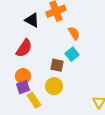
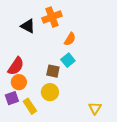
orange semicircle: (74, 33) -> (70, 39), turned 64
red semicircle: (24, 48) -> (16, 66), moved
purple square: (23, 87) -> (12, 98), moved

